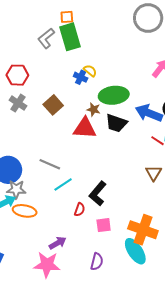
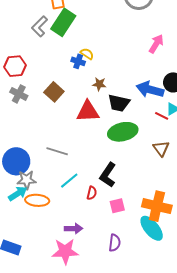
green rectangle: (70, 37) -> (63, 22), turned 56
green ellipse: (114, 95) -> (123, 132), moved
brown star: (94, 109) -> (99, 84), moved
cyan line: (63, 184) -> (69, 181), moved
purple arrow: (58, 243) -> (74, 229), turned 36

